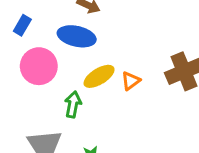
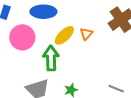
green arrow: (73, 104) -> (51, 58), size x1.4

